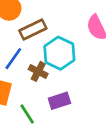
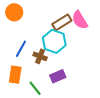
brown rectangle: (33, 29) -> (62, 22), moved

